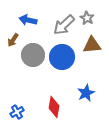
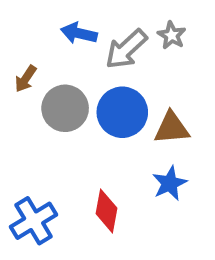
blue arrow: (28, 20) -> (79, 33), moved
brown triangle: (92, 45) -> (172, 128), moved
blue cross: (17, 112) -> (34, 221), size x1.6

